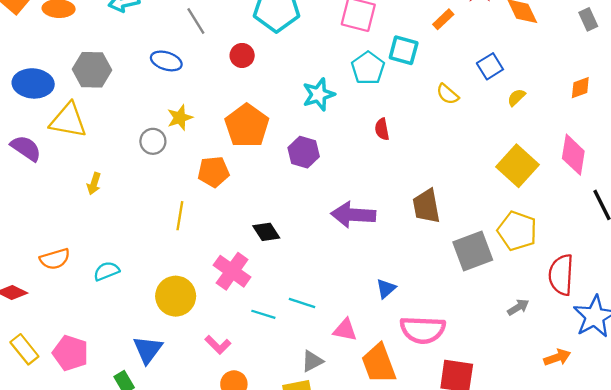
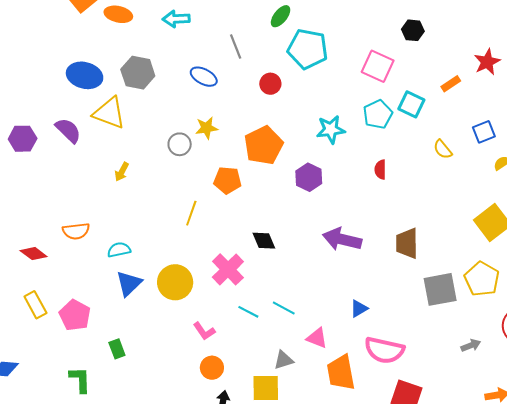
blue triangle: (148, 350) -> (129, 283), moved

